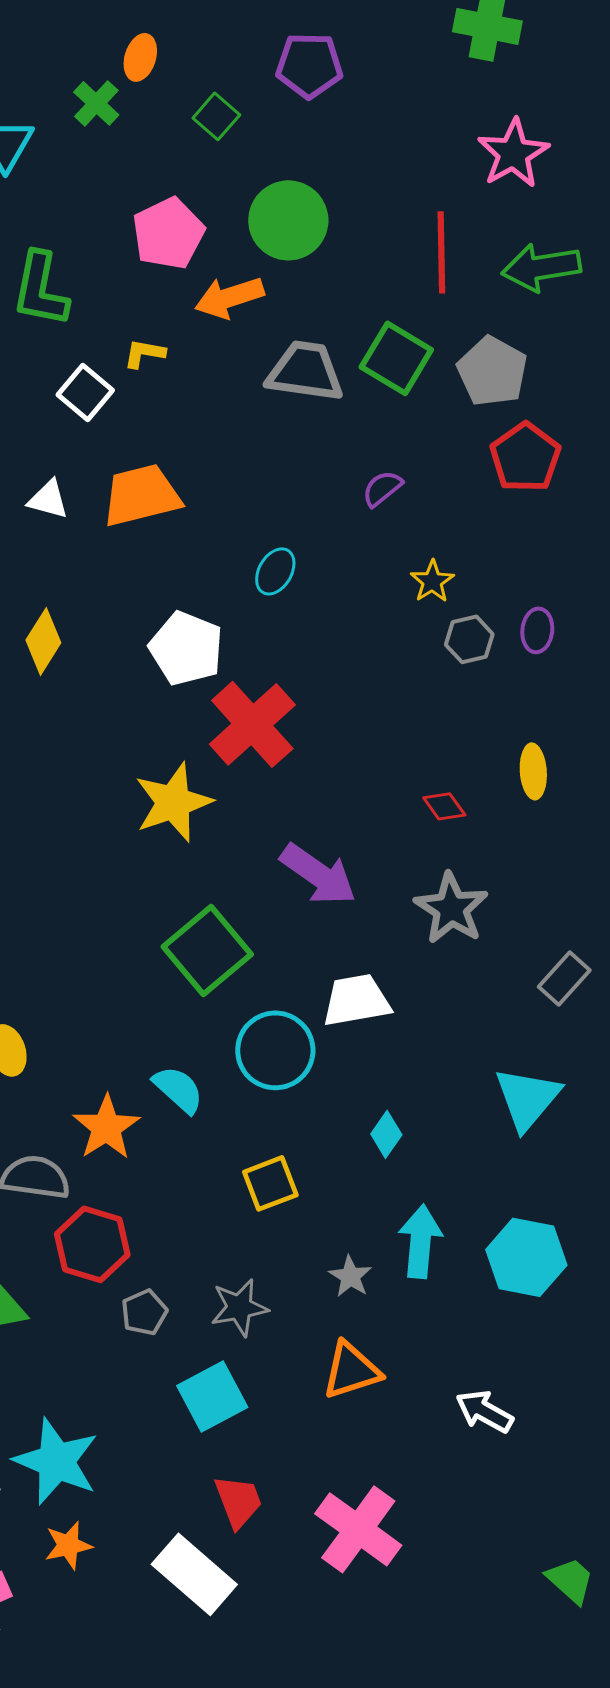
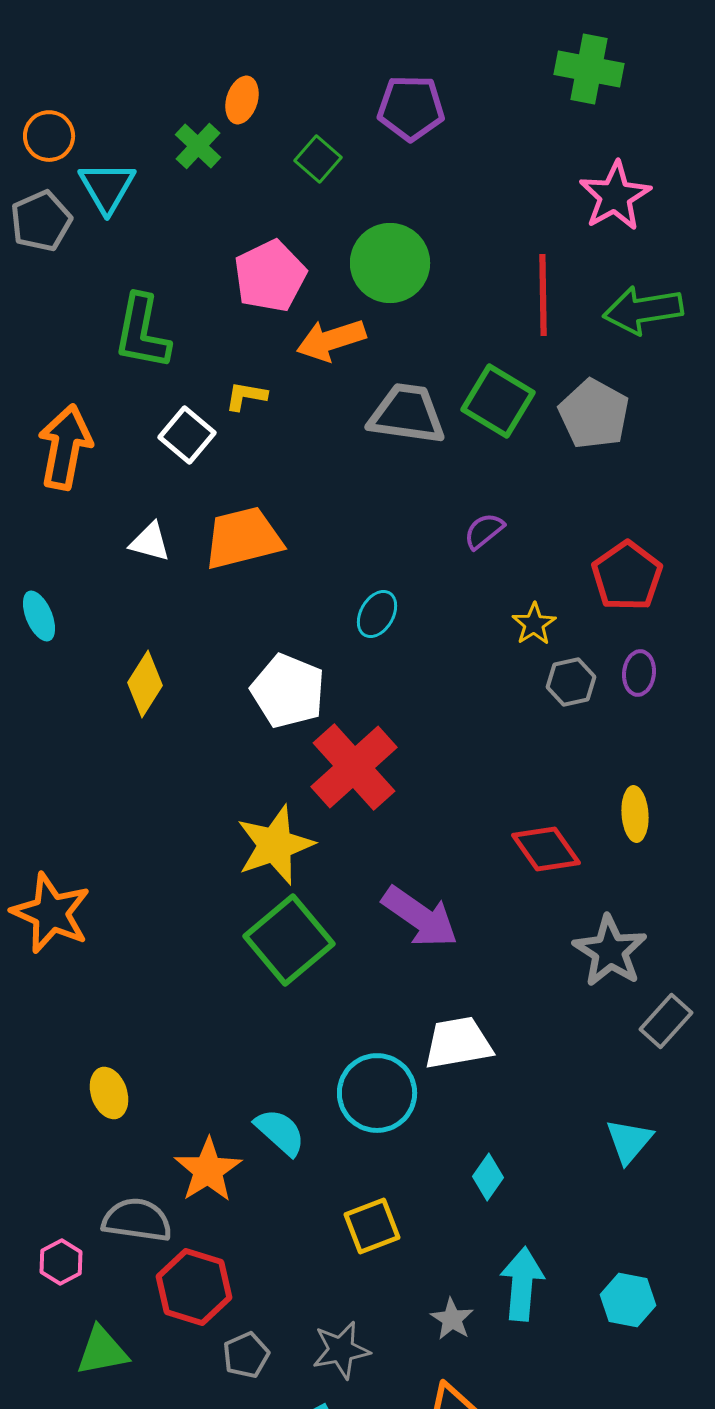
red pentagon: (525, 457) -> (627, 576), moved
red diamond: (444, 806) -> (546, 849), size x1.6
gray star: (451, 908) -> (610, 951), moved
green square: (207, 950) -> (289, 940), moved
cyan triangle: (527, 1098) -> (629, 1141), size x0.7
cyan hexagon: (526, 1257) -> (628, 1300), size x0.7

